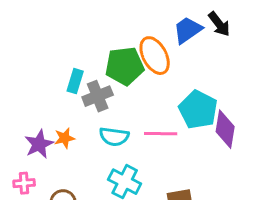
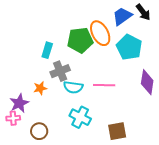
gray cross: (98, 96) -> (60, 71), moved
cyan pentagon: (198, 110) -> (129, 47), moved
purple star: (39, 144) -> (19, 103), moved

